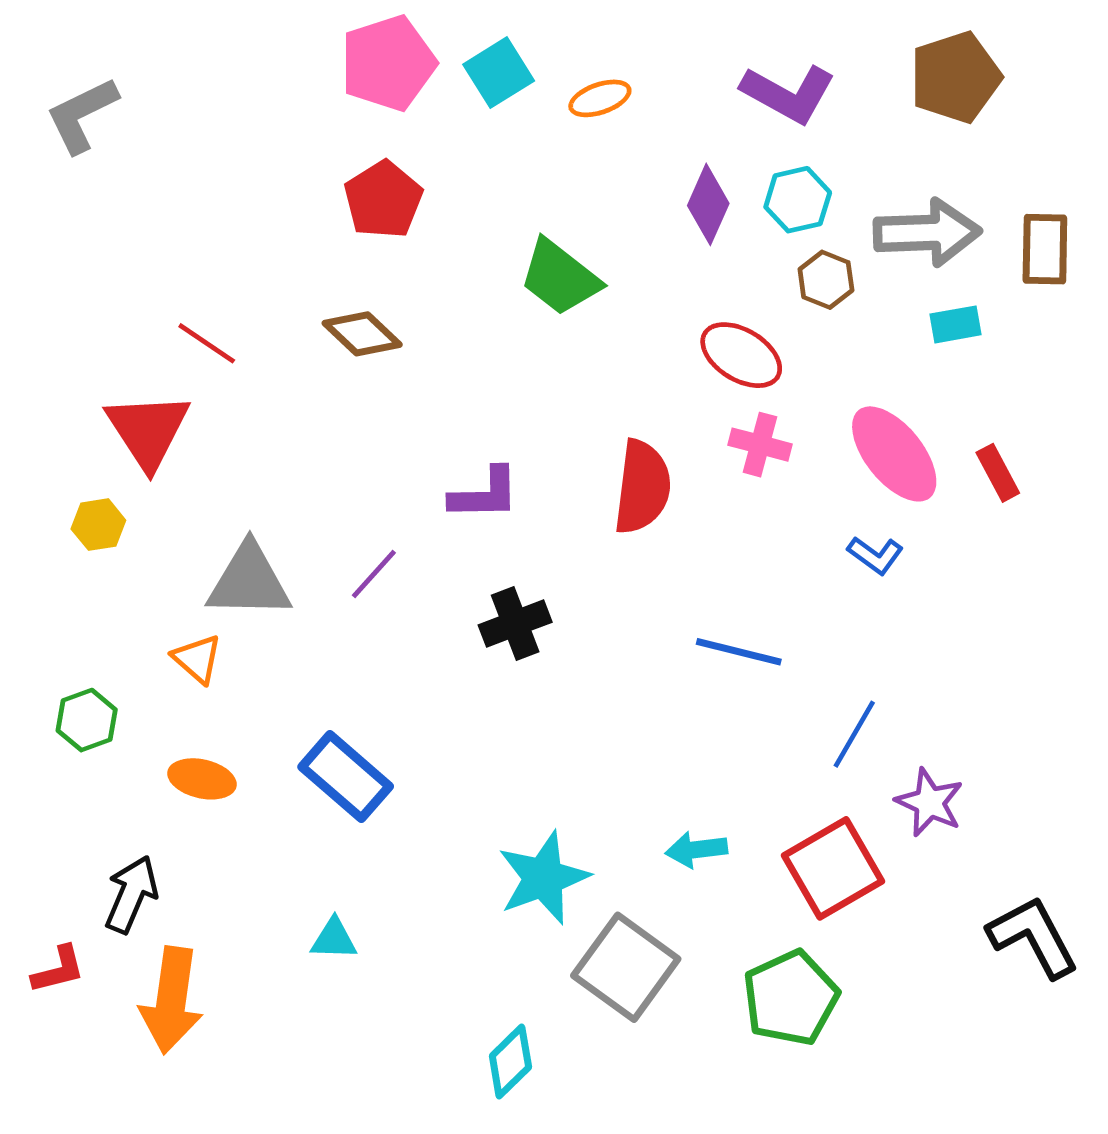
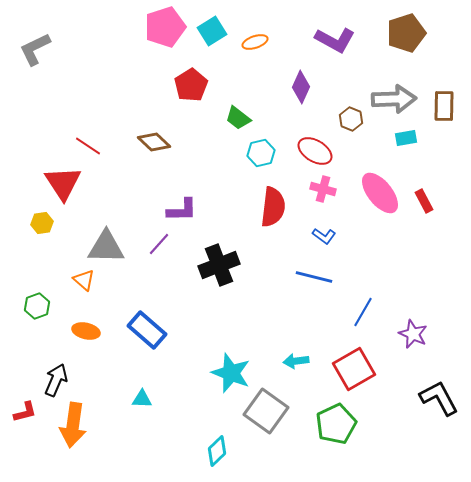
red pentagon: (383, 200) -> (191, 85), moved
cyan hexagon: (798, 200) -> (261, 153), moved
green trapezoid: (560, 277) -> (238, 118), size x0.7
purple L-shape: (485, 494) -> (182, 210), moved
blue L-shape: (875, 555) -> (324, 236), moved
black cross: (515, 624) -> (219, 265), size x1.4
purple star: (930, 802) -> (413, 334), moved
cyan star: (543, 878) -> (231, 373), turned -30

